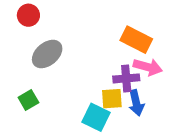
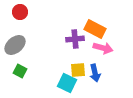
gray ellipse: (47, 54) -> (15, 45), moved
purple cross: (126, 78) -> (75, 39), moved
green square: (28, 100) -> (20, 71), turned -32

